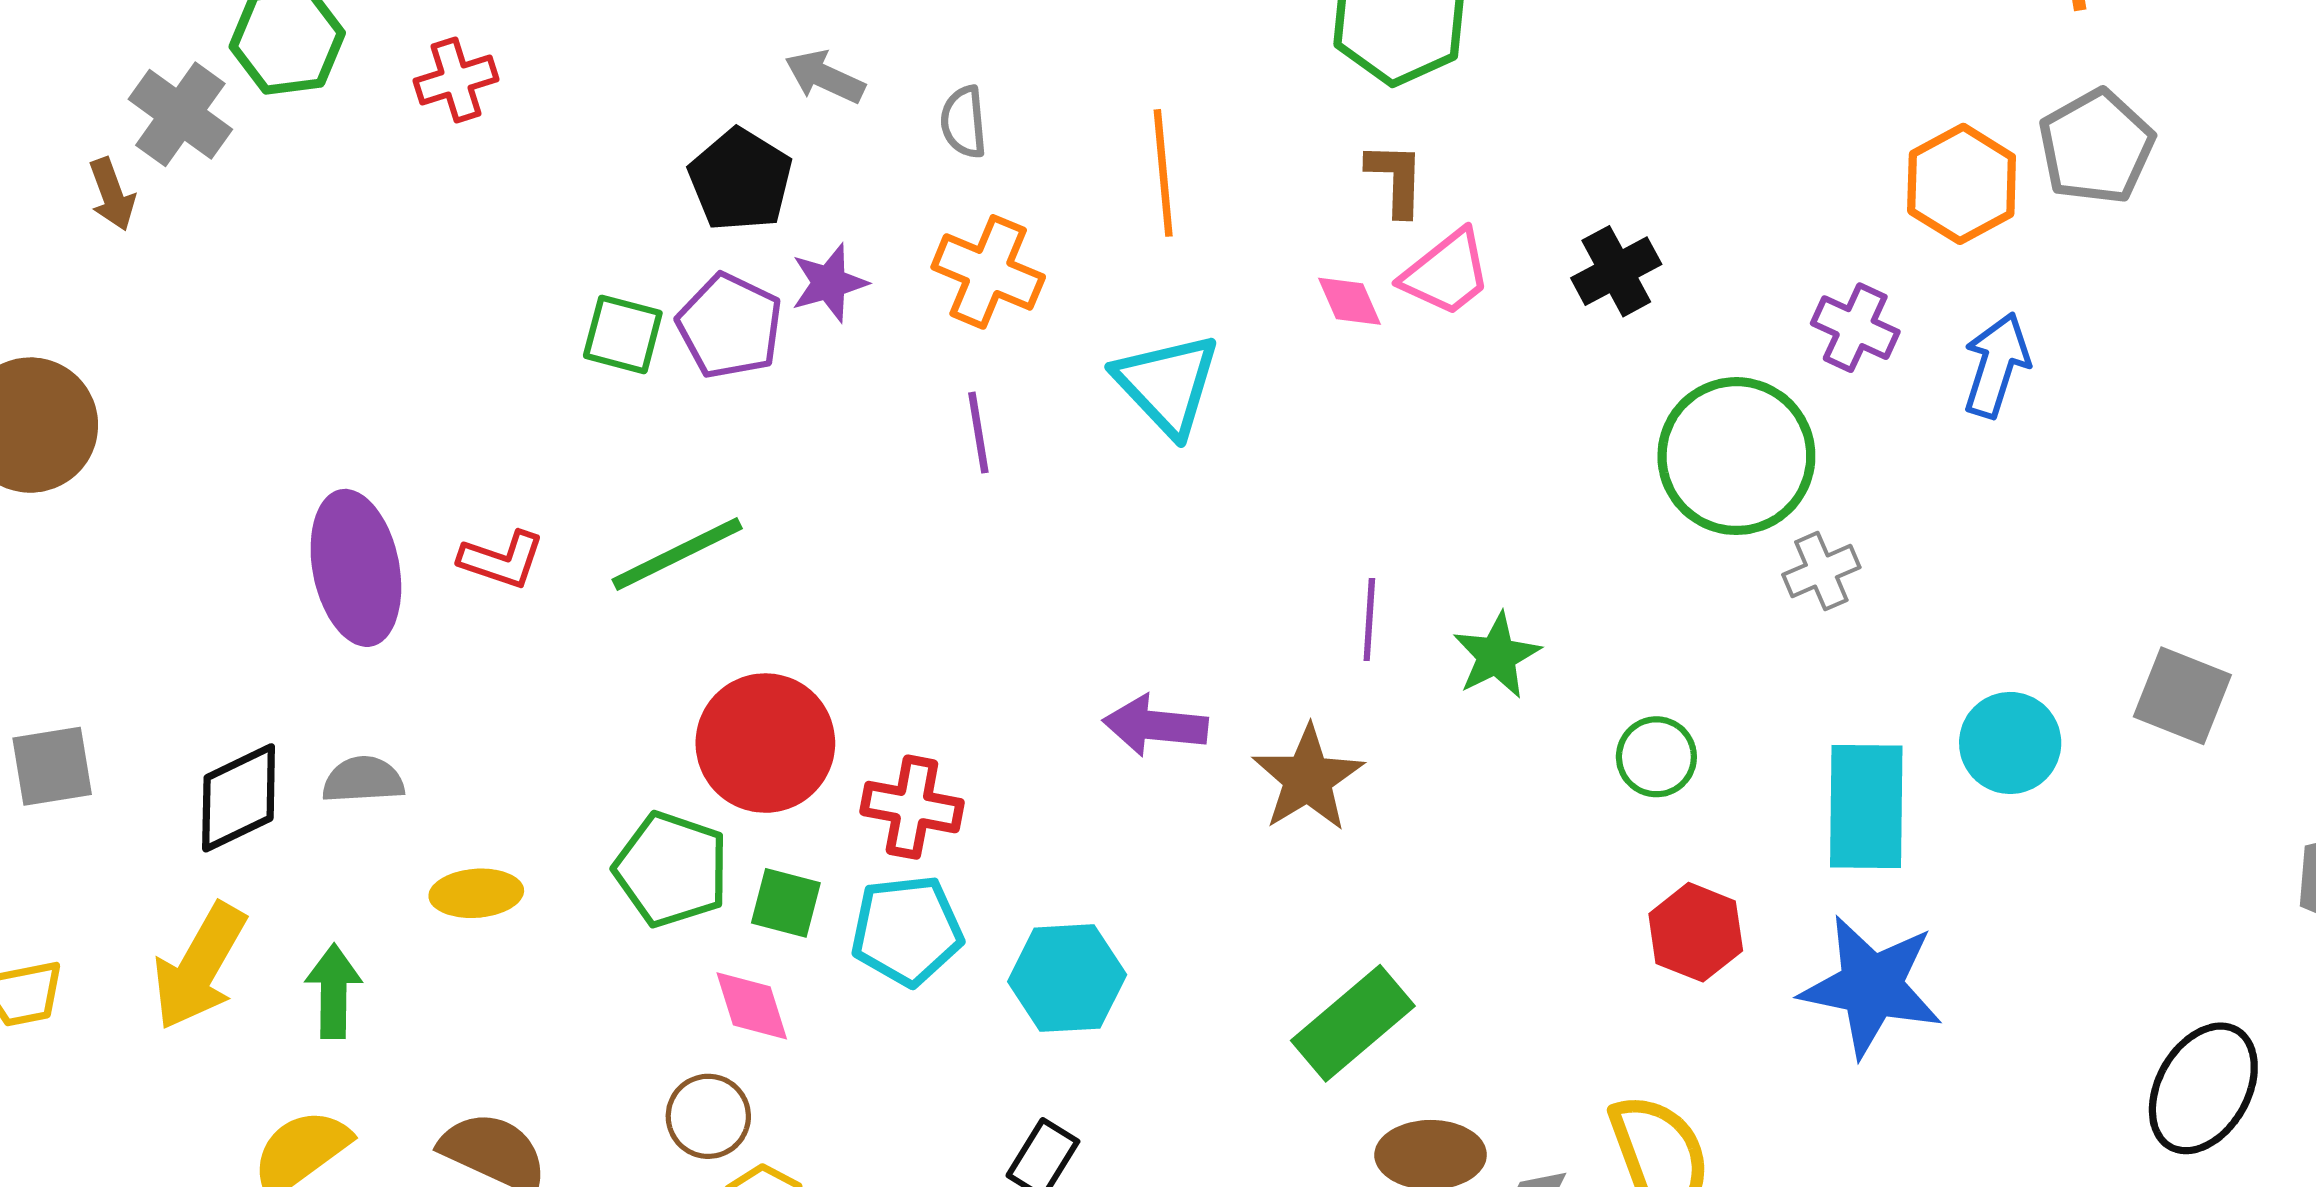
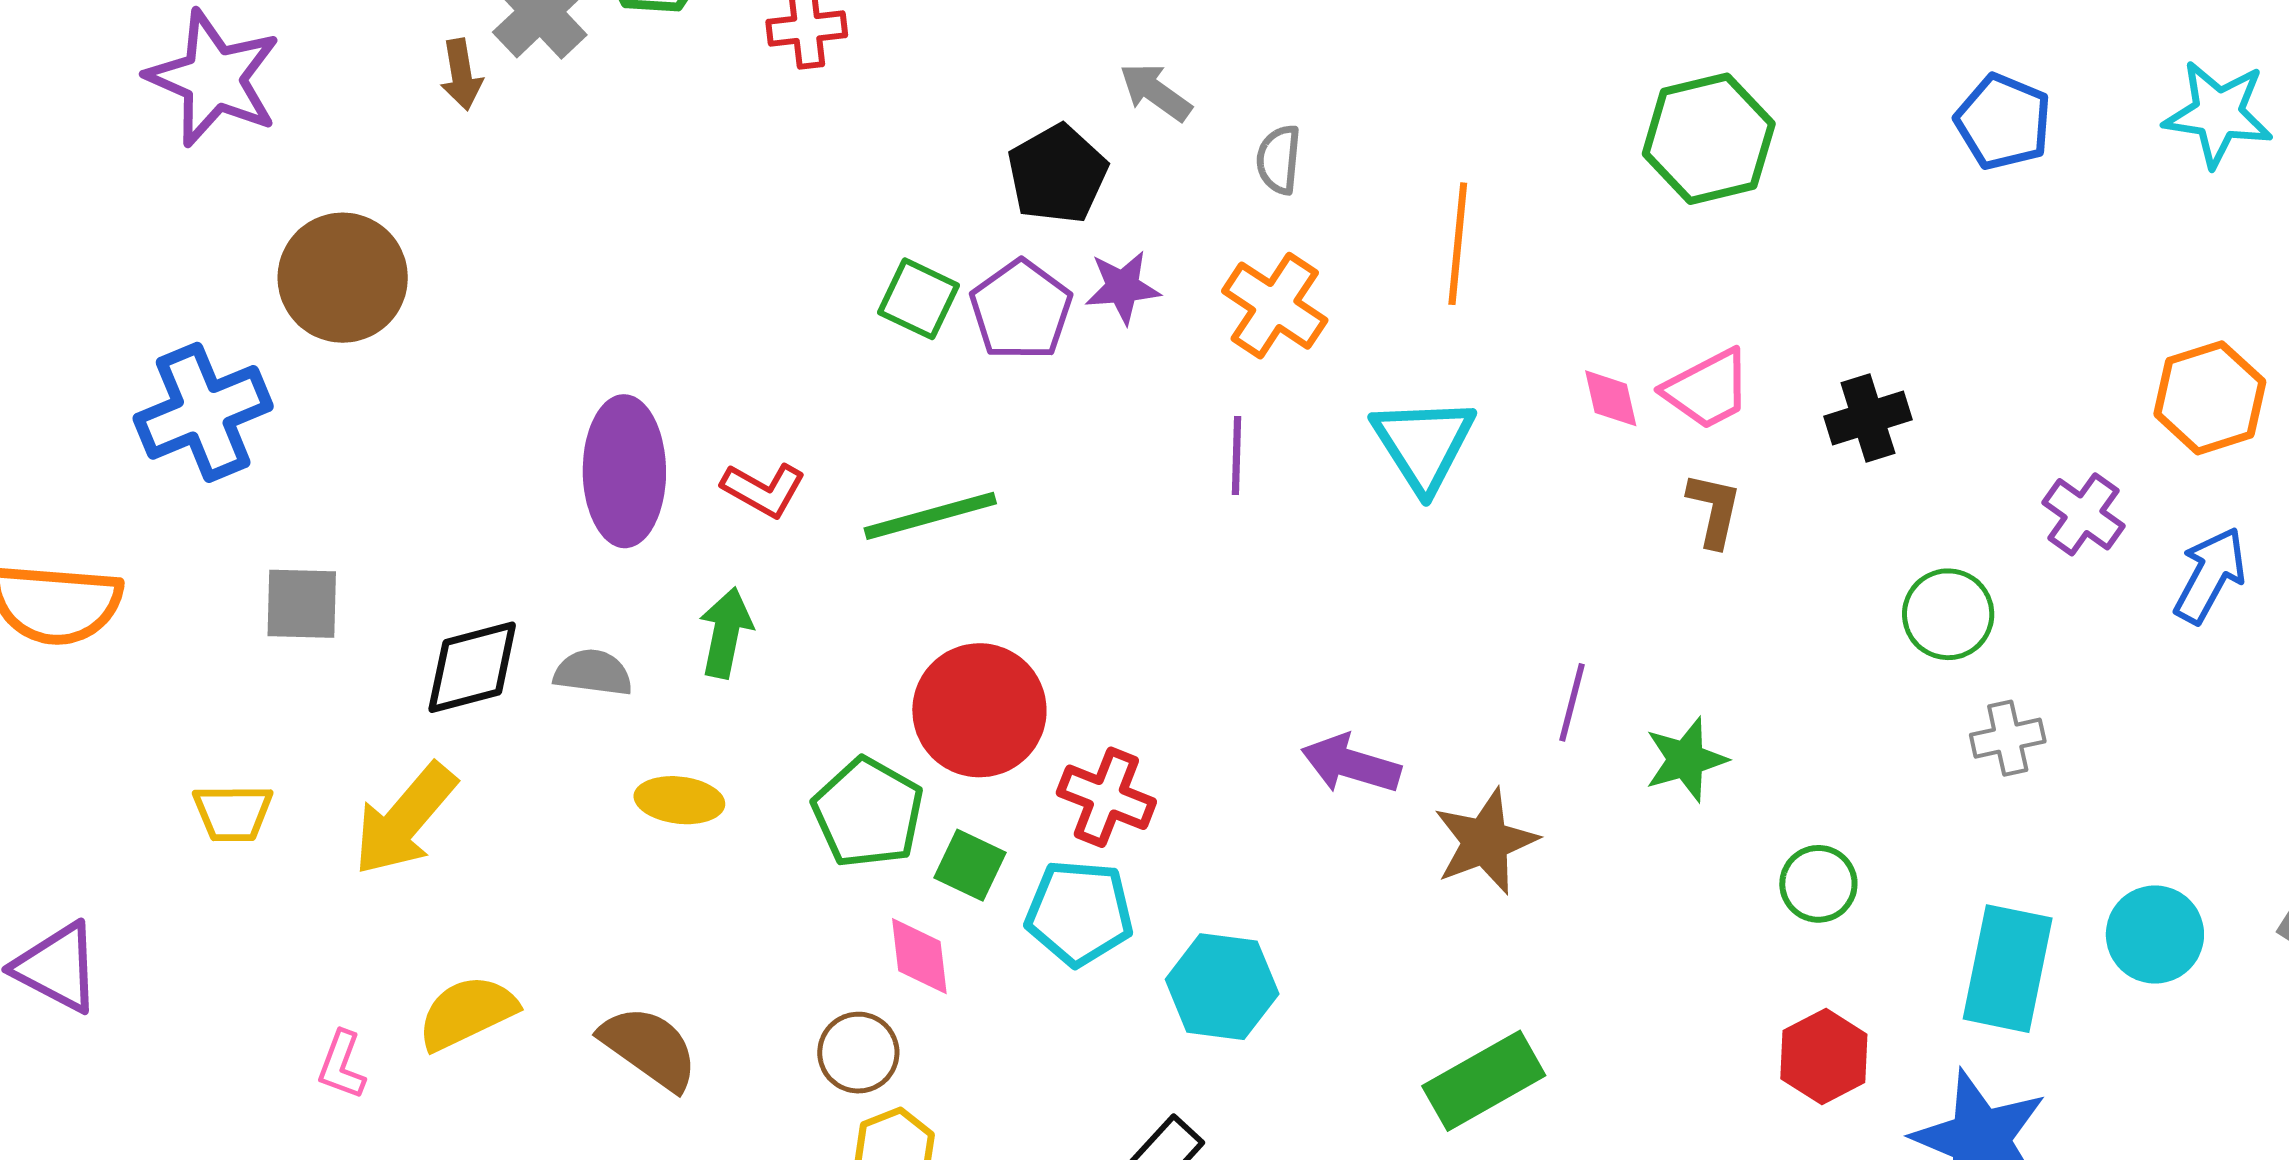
brown L-shape: (1396, 179) -> (1714, 510), moved
green circle: (1736, 456) -> (1948, 614), size x0.6
green arrow: (334, 991) -> (726, 633), moved

